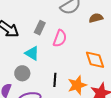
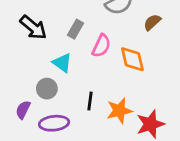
brown semicircle: (96, 18) -> (152, 22), turned -32
orange diamond: (95, 60) -> (132, 59), moved

